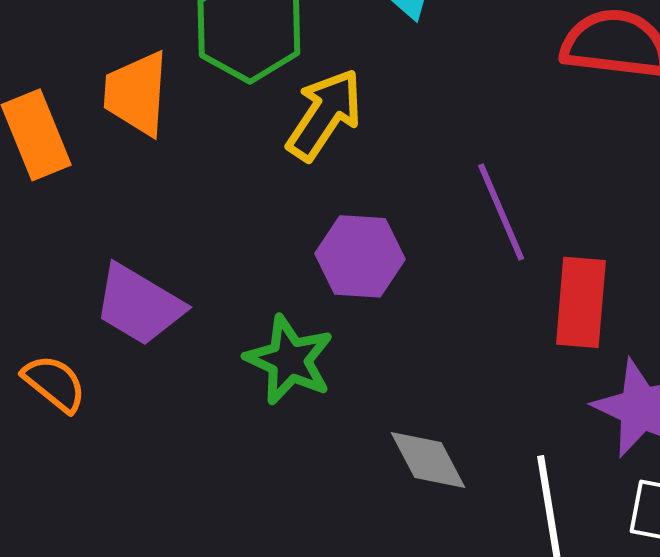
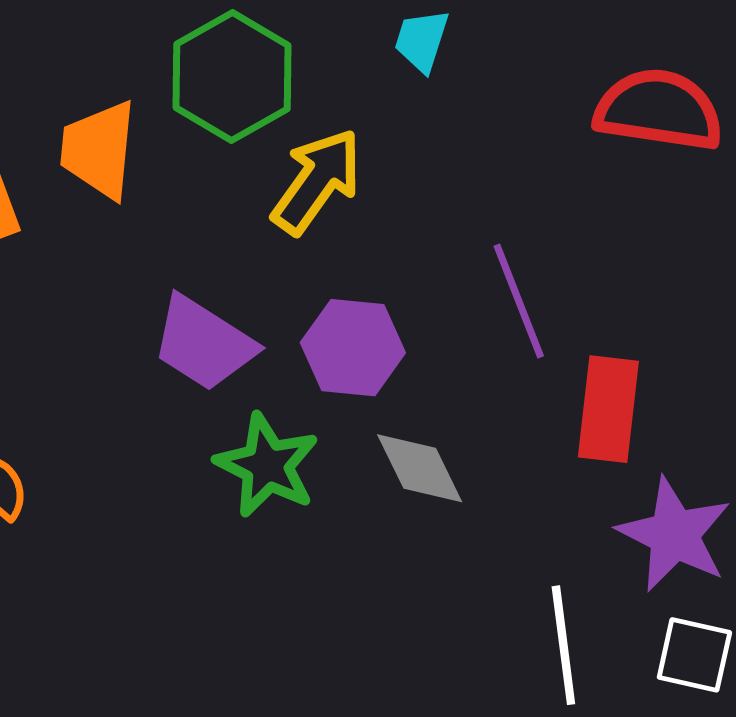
purple trapezoid: (139, 305) -> (204, 343), moved
gray diamond: (428, 460) -> (420, 468), moved

